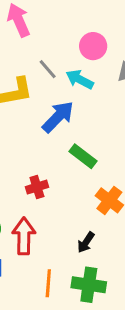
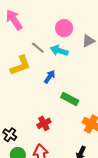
blue arrow: (58, 117) -> (50, 77), size x0.6

